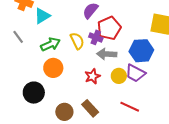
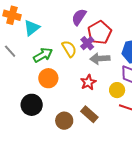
purple cross: (96, 37) -> (87, 43), turned 32
yellow circle: (119, 76) -> (117, 90), moved

